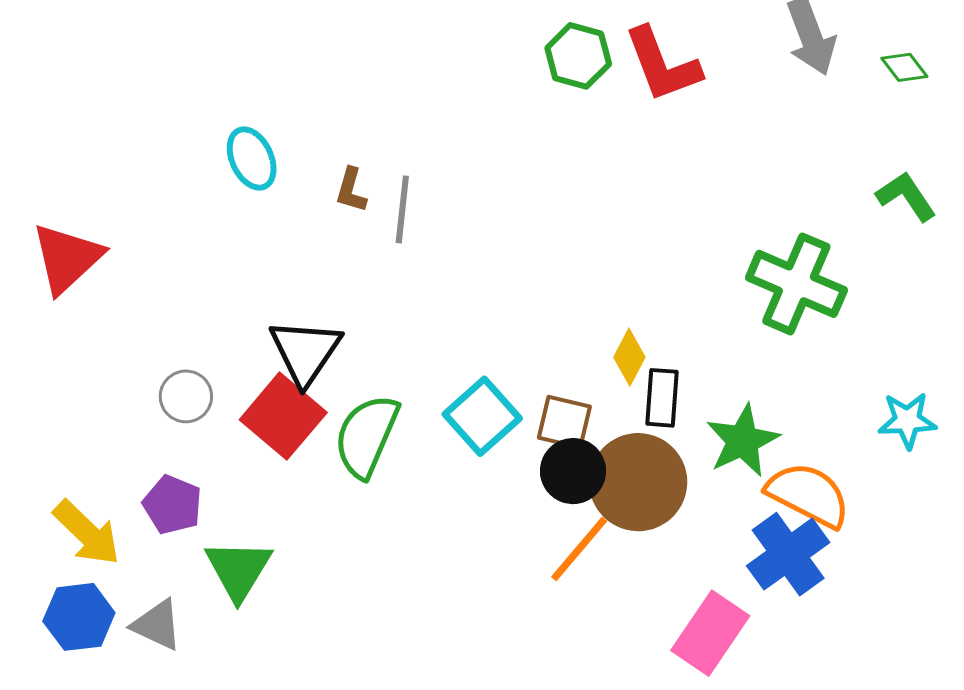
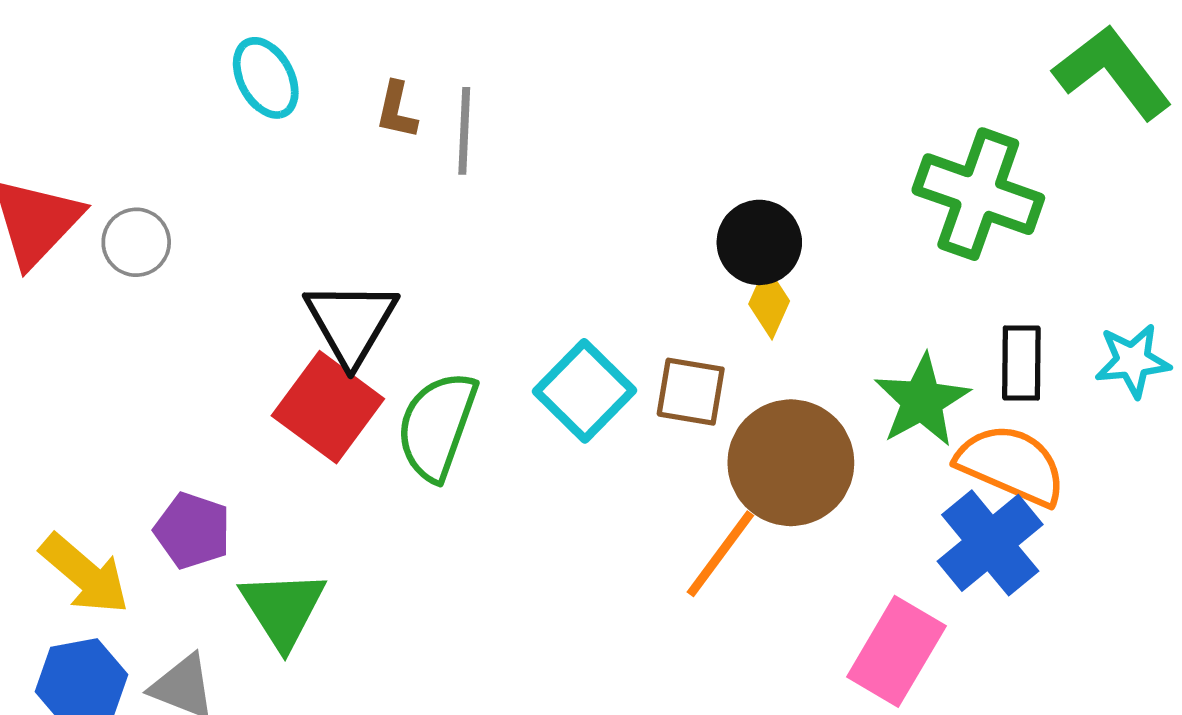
green L-shape: (906, 196) -> (1112, 72), size x1.5
gray circle: (186, 396) -> (136, 242), moved
black rectangle: (662, 398) -> (1021, 363), moved
black circle: (573, 471) -> (759, 242), moved

